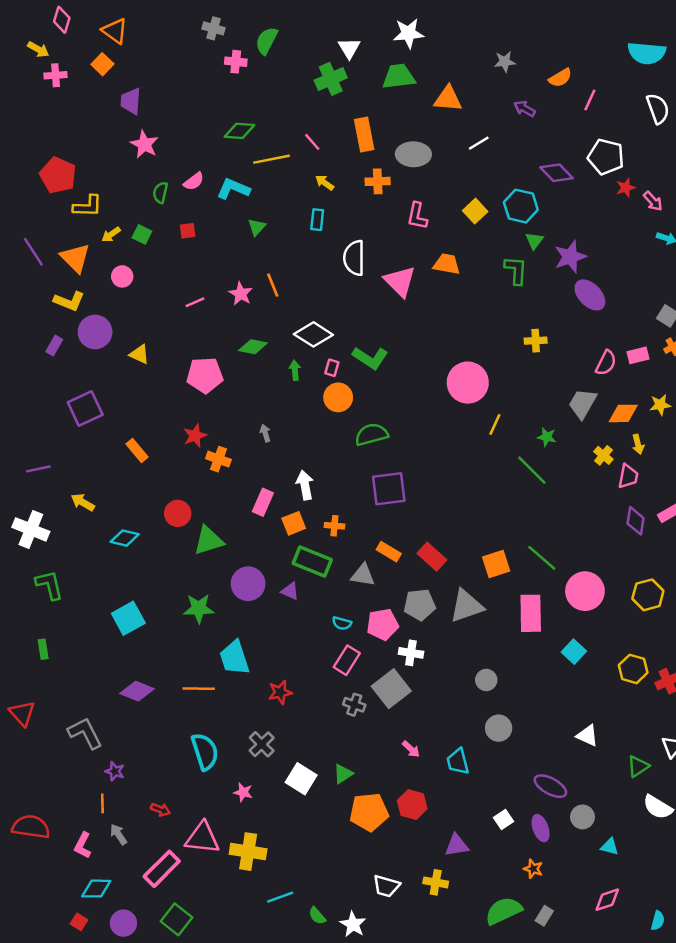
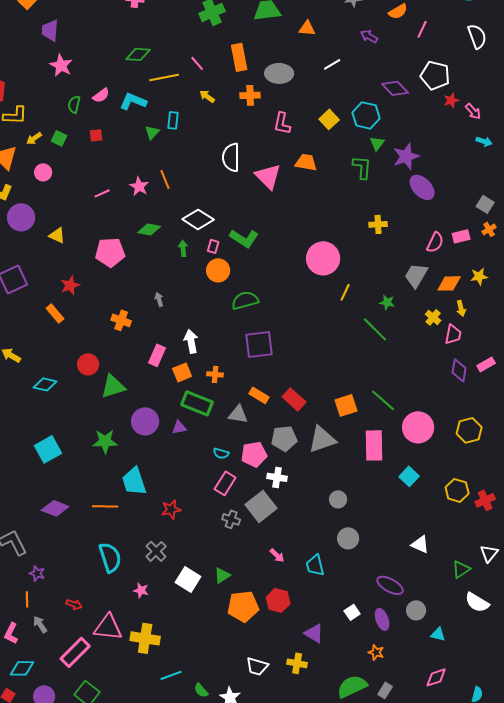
orange triangle: (448, 99) -> (307, 28), size x0.7
cyan rectangle: (317, 220) -> (173, 120), moved
red star: (195, 436) -> (70, 285), moved
purple triangle: (290, 591) -> (179, 427), turned -35
purple triangle: (457, 845) -> (314, 633), turned 40

